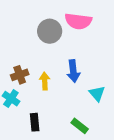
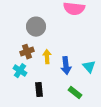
gray circle: (50, 31) -> (36, 27), moved
blue arrow: (73, 71) -> (66, 66), moved

